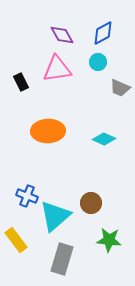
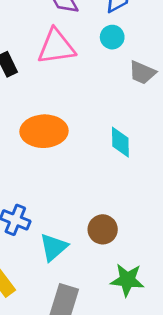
cyan diamond: (104, 139) -> (120, 142), turned 65
cyan triangle: (55, 216) -> (54, 247), size x0.7

